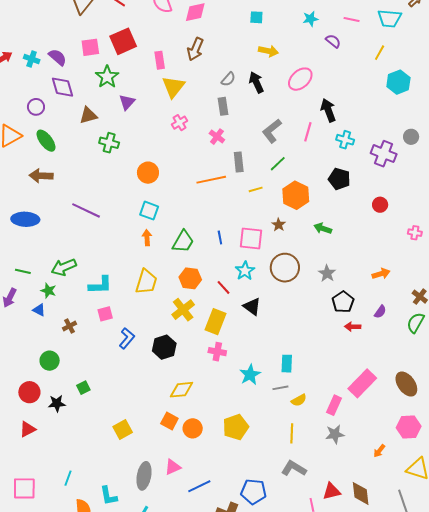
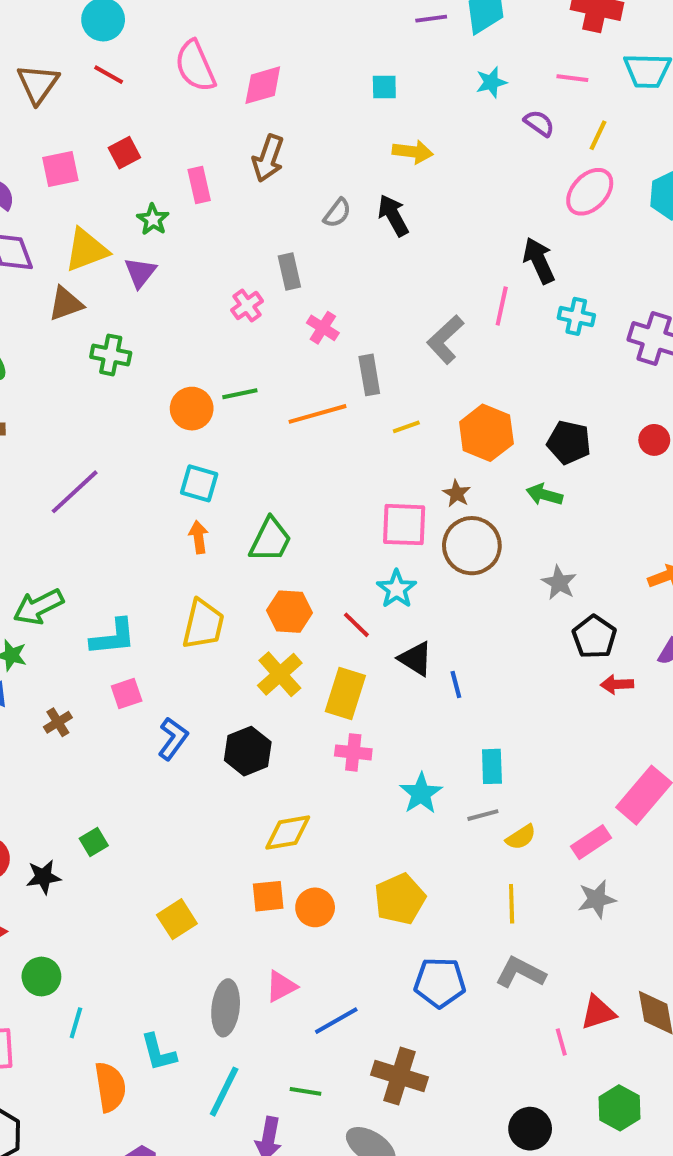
red square: (123, 41) -> (124, 153), size x0.6
yellow line: (380, 53) -> (598, 135), moved
green star: (107, 77) -> (153, 219), moved, size x0.7
pink ellipse: (300, 79) -> (590, 192), moved
yellow triangle: (173, 87) -> (86, 250), moved, turned 35
gray rectangle: (223, 106) -> (289, 271), moved
gray L-shape: (272, 131) -> (445, 339), moved
green line: (278, 164) -> (240, 394), moved, turned 36
black pentagon: (339, 179) -> (569, 442), moved
purple line: (86, 210) -> (75, 492), turned -64
blue line: (220, 237) -> (456, 685), moved
brown circle: (285, 268) -> (472, 546), moved
green circle: (50, 361) -> (41, 977), moved
pink rectangle: (334, 405) -> (591, 842), turned 36
orange square: (169, 421) -> (268, 896), turned -30
blue pentagon: (254, 492) -> (440, 982), moved

